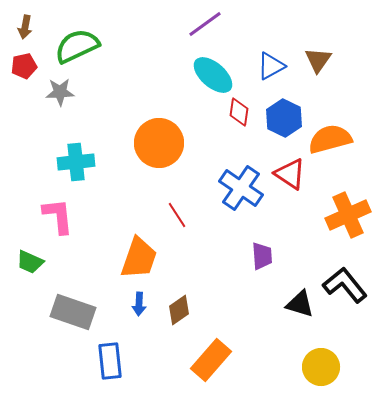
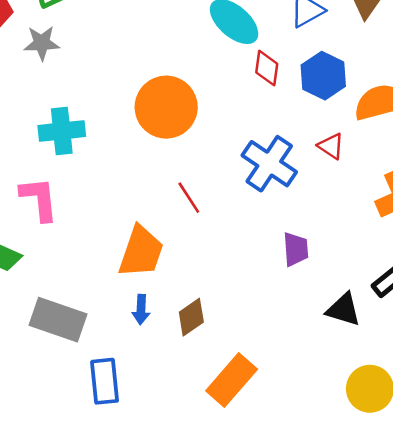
red triangle: (290, 174) -> (331, 146), size x0.7

